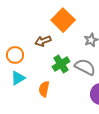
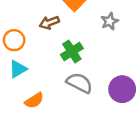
gray semicircle: (85, 67) -> (79, 83), moved
orange semicircle: (44, 89) -> (34, 100), moved, turned -133

